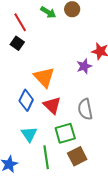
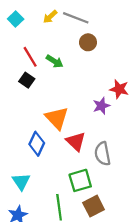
green arrow: (48, 12) -> (55, 61), moved
red triangle: (52, 105) -> (76, 141), moved
cyan triangle: (29, 134) -> (21, 182), moved

